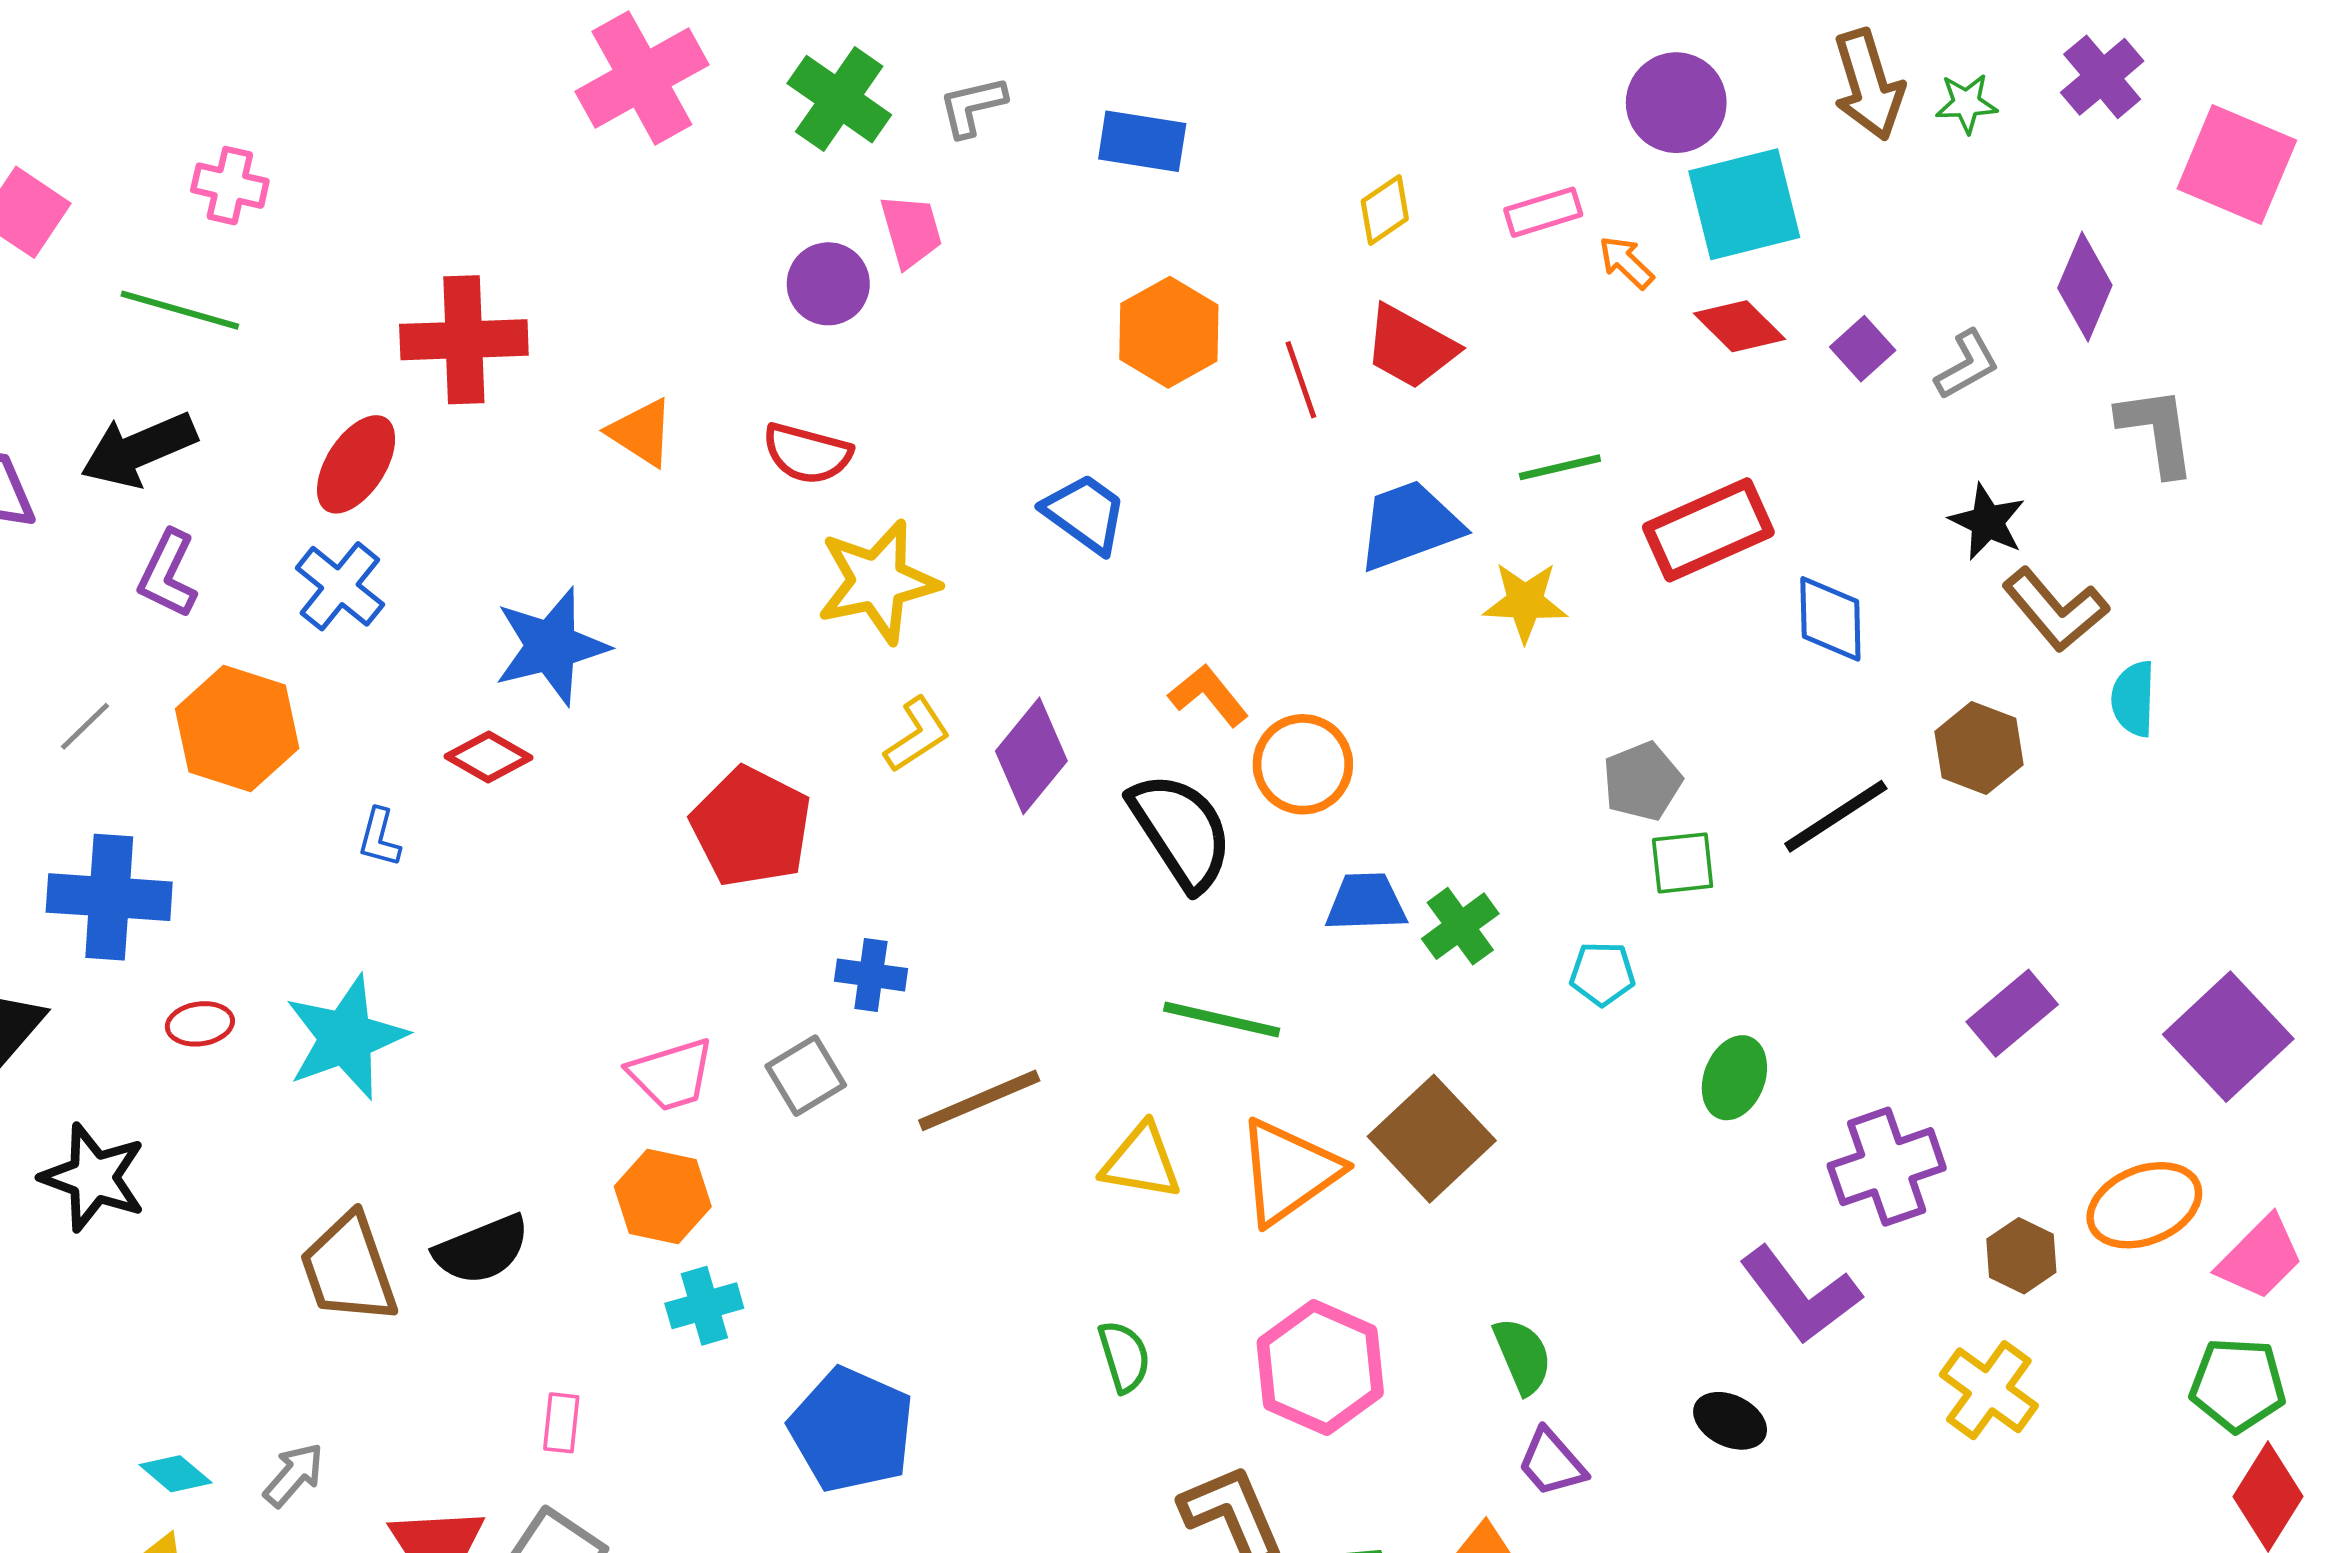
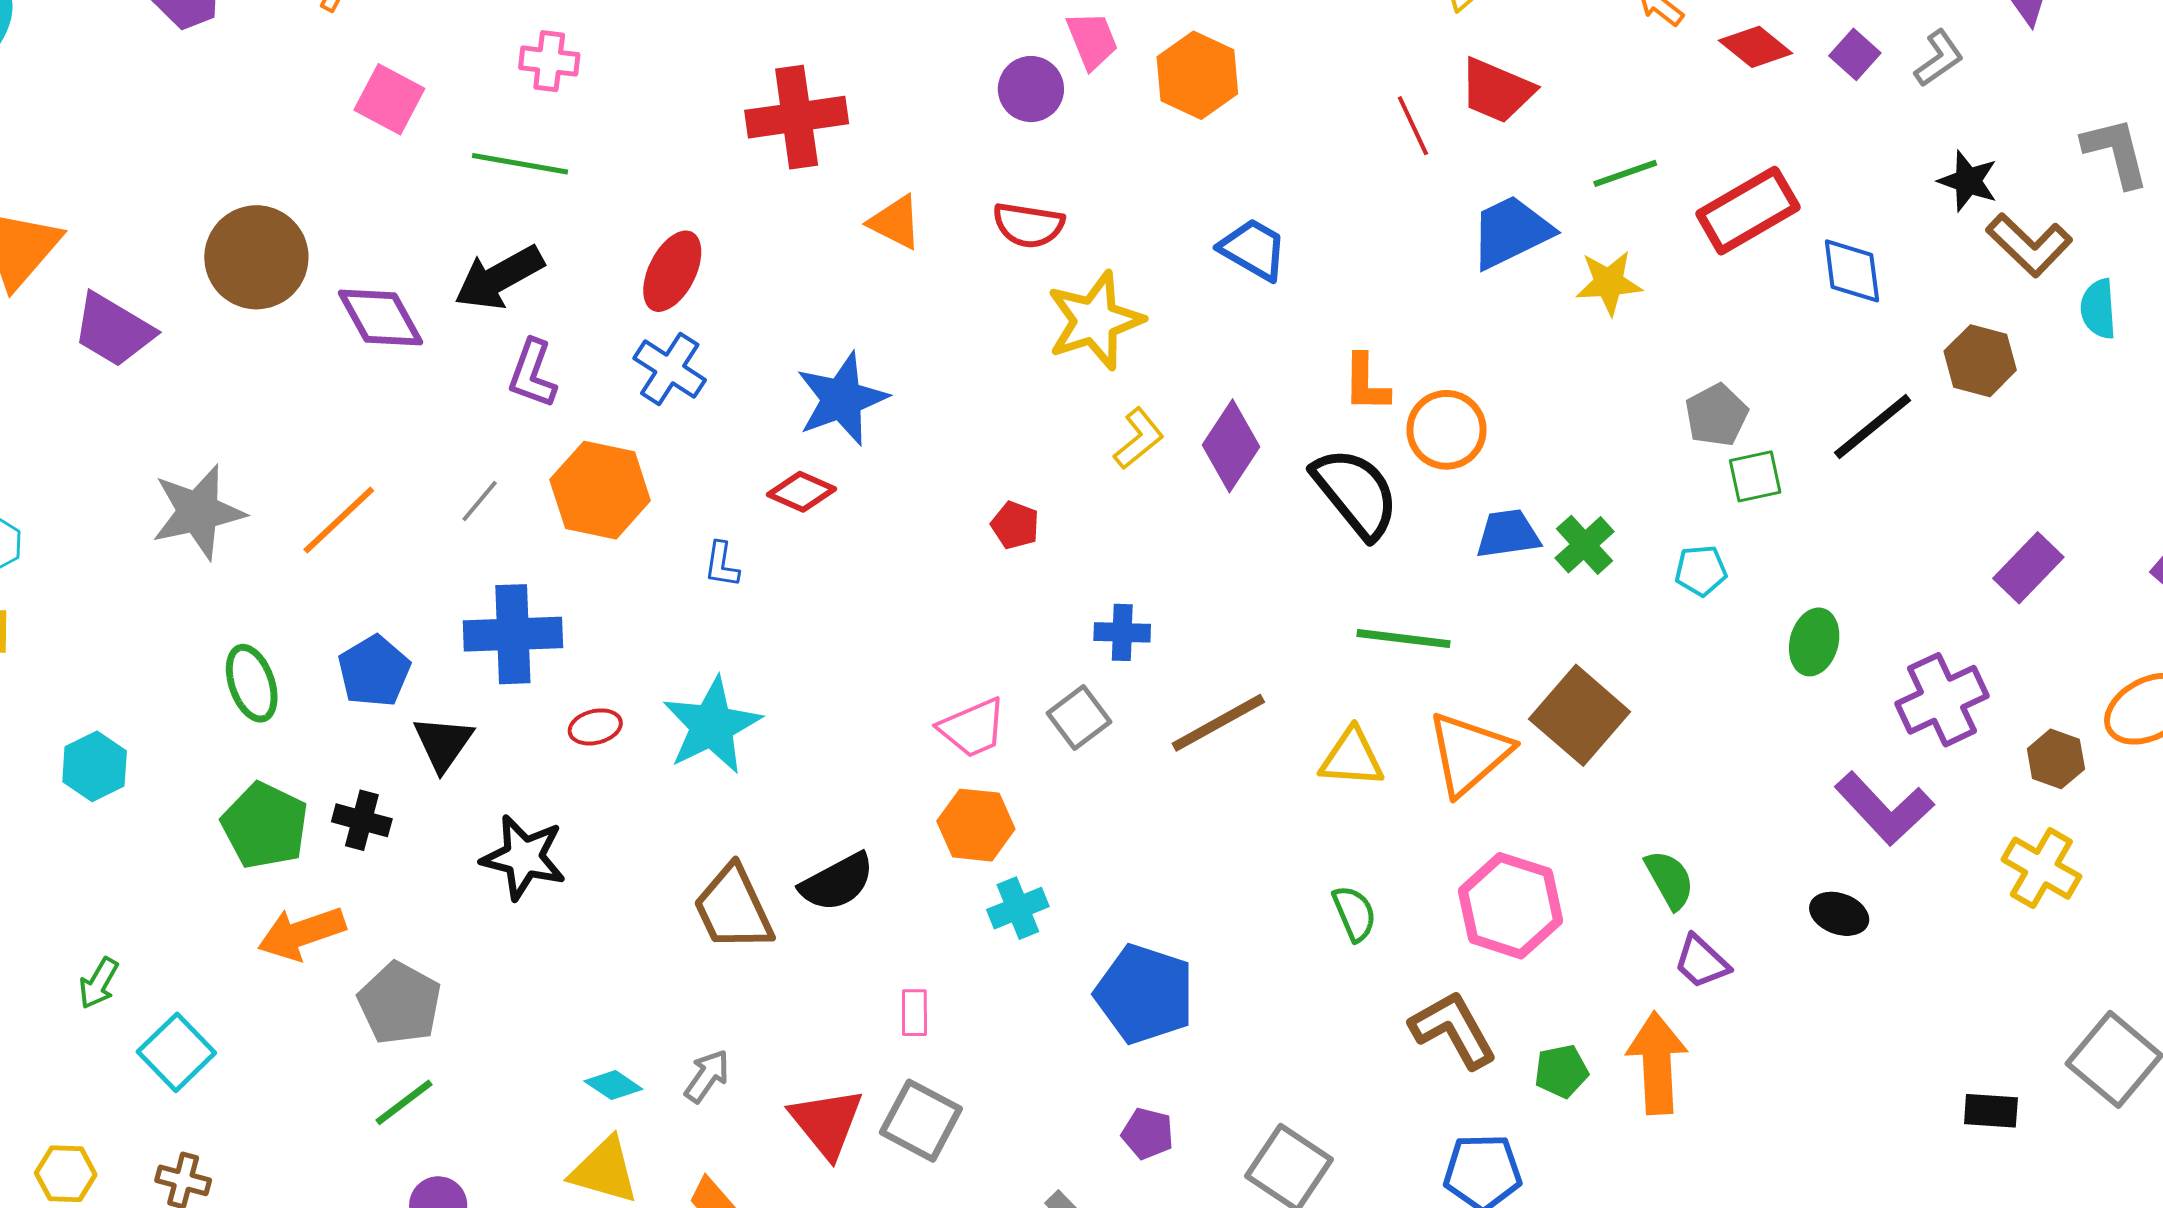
orange hexagon: (1169, 332) -> (1197, 75), moved
red cross: (464, 340) -> (797, 117), moved
gray L-shape: (2157, 431) -> (2116, 152), moved
orange L-shape: (1208, 695) -> (1366, 383), turned -134
red pentagon: (751, 827) -> (1015, 525), size x0.5

